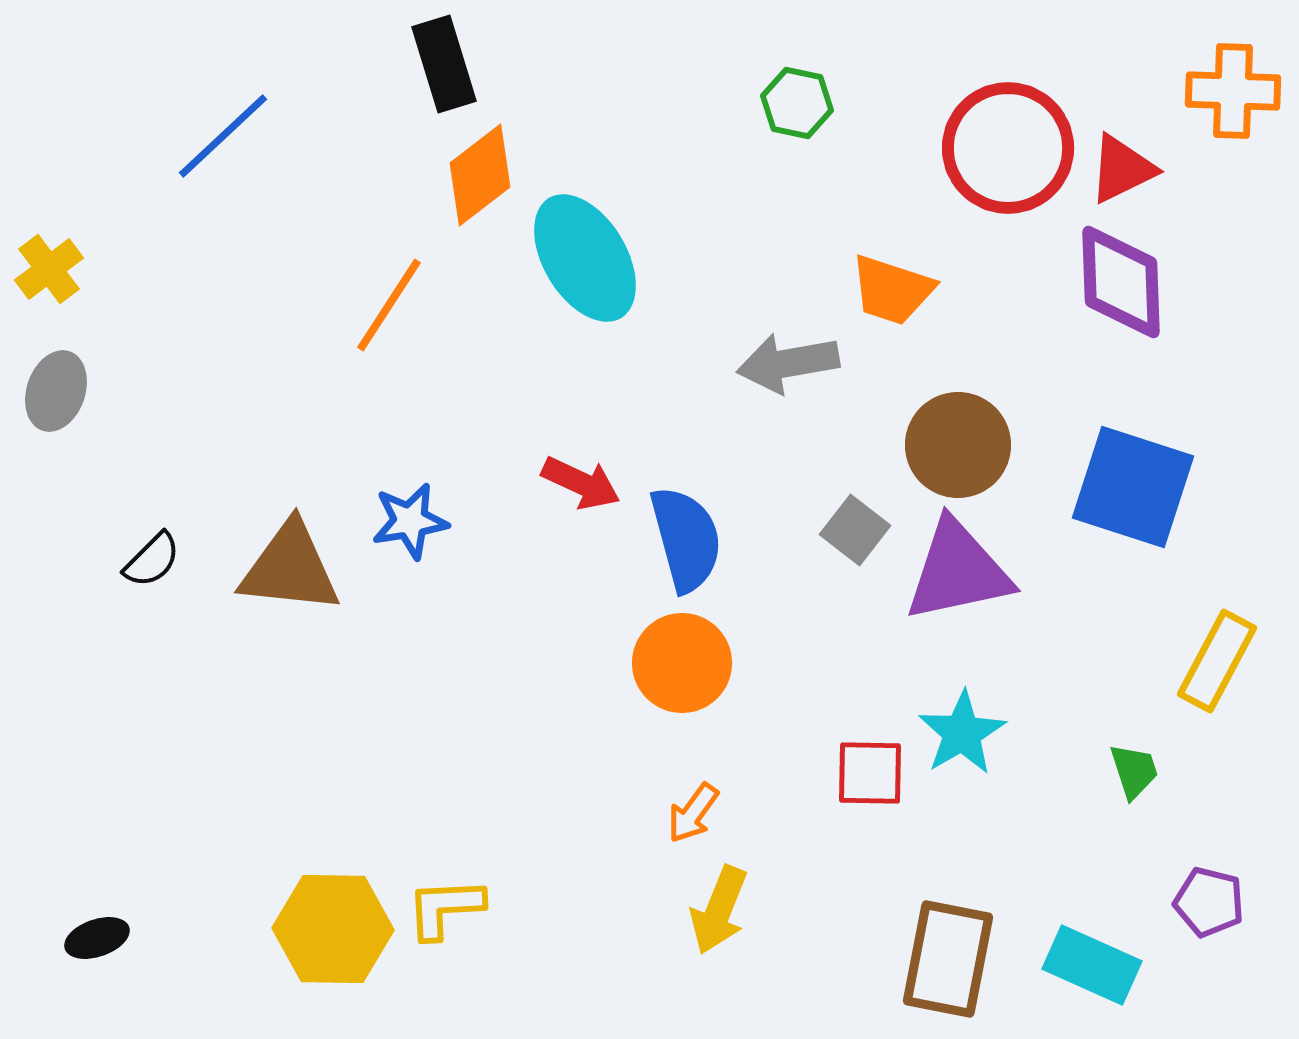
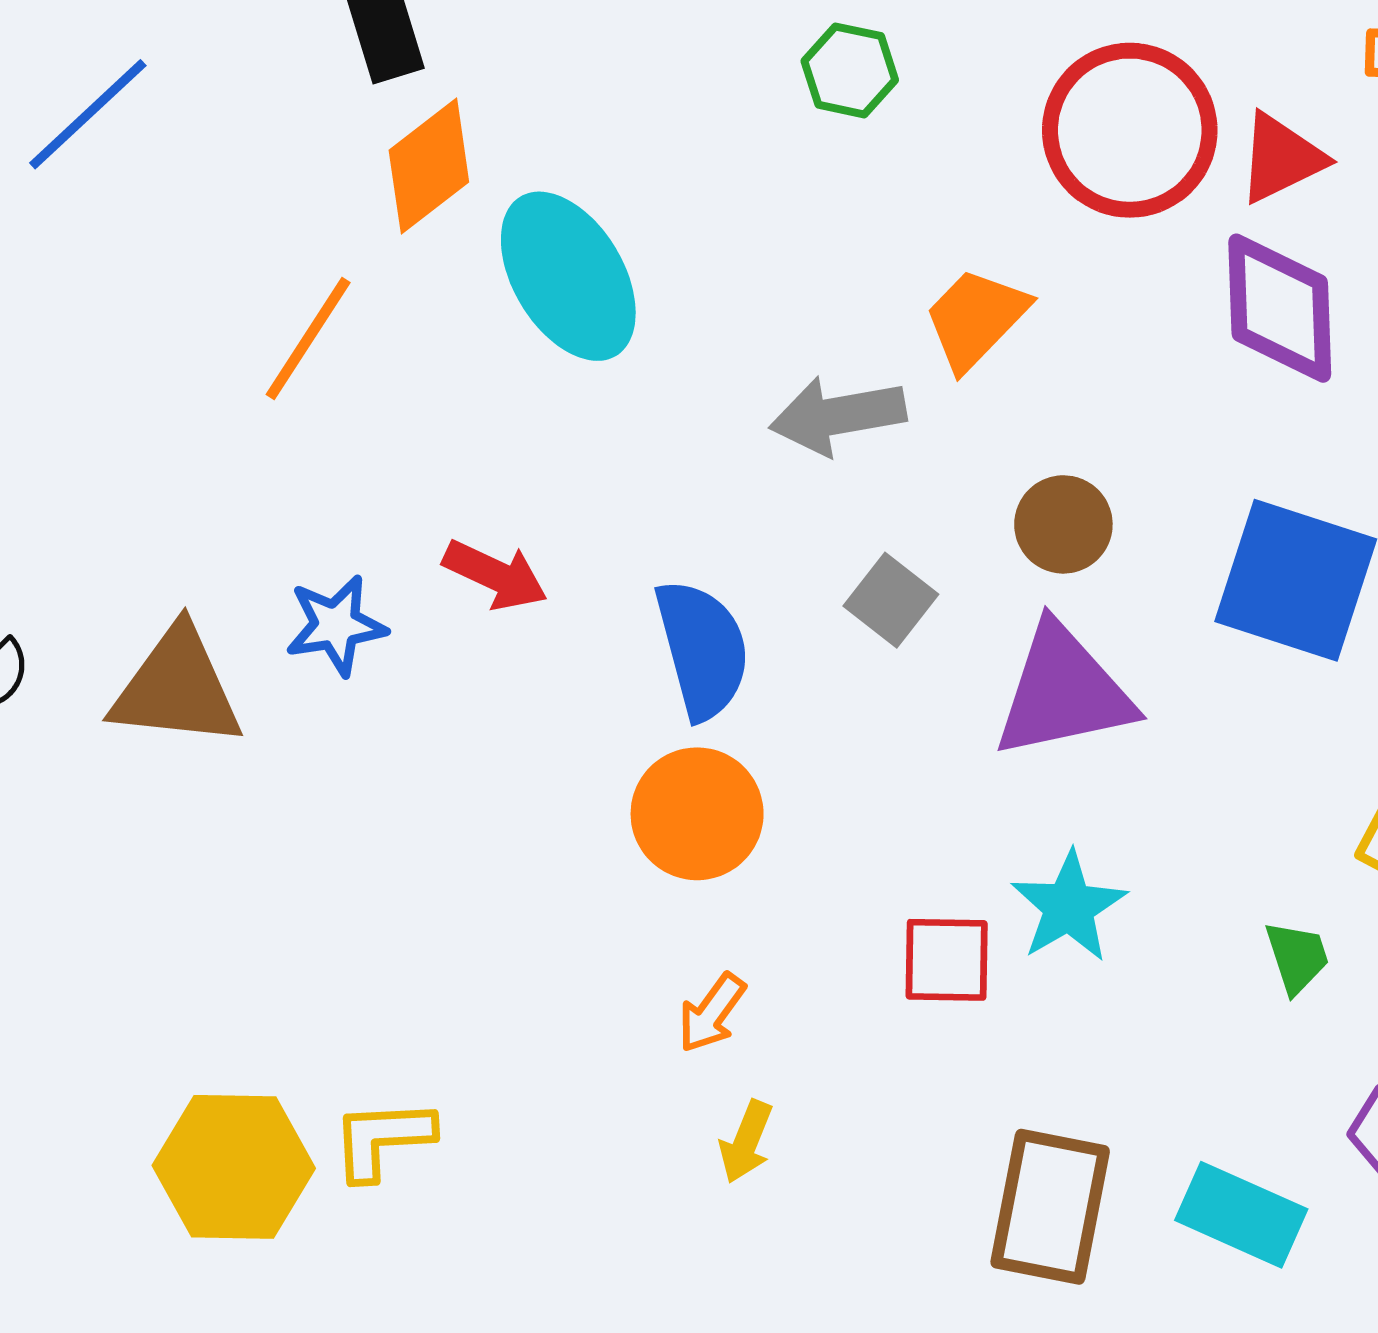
orange trapezoid: (892, 290) -> (976, 319), turned 116
brown circle: (958, 445) -> (1063, 524), size x0.7
red arrow: (581, 483) -> (495, 575), moved
gray square: (855, 530) -> (891, 600), moved
yellow arrow: (719, 910) -> (746, 1142), size x0.7

